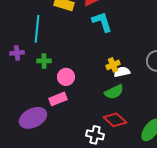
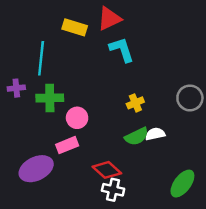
green cross: (44, 61) -> (50, 98), size x1.5
white semicircle: (122, 72) -> (155, 134), moved
red diamond: (115, 120) -> (107, 170), moved

